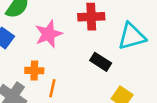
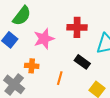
orange line: (52, 88) -> (60, 78), moved

